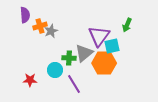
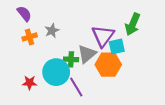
purple semicircle: (25, 15) -> (24, 14), turned -35
green arrow: (127, 25) -> (133, 24), size x1.5
orange cross: (40, 26) -> (30, 37), moved
cyan circle: (55, 70) -> (56, 72), size x1.6

